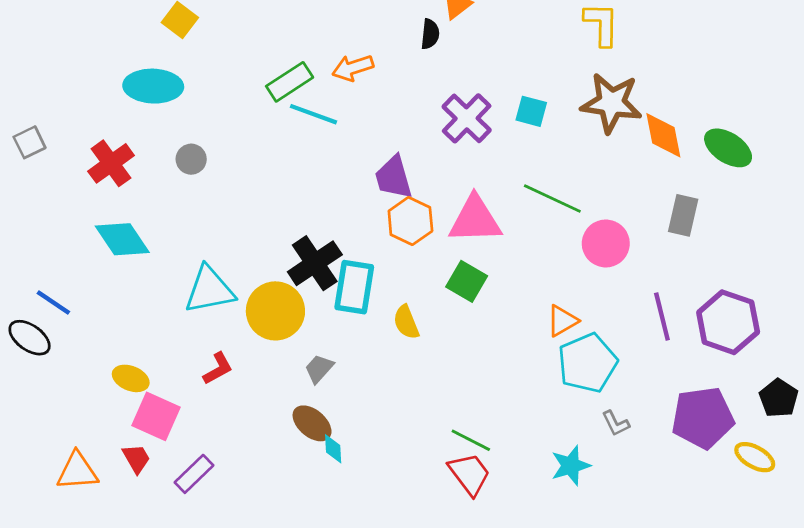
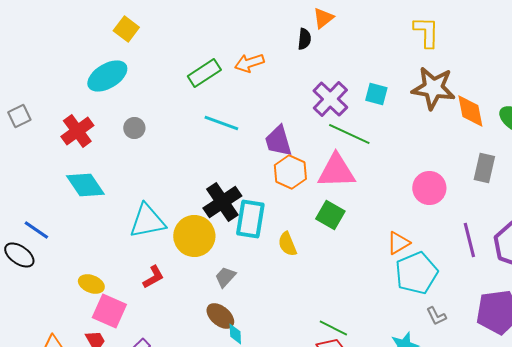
cyan ellipse: (153, 86) -> (107, 76), turned -33
cyan line: (313, 114) -> (221, 123), moved
green line: (552, 199) -> (349, 134), moved

